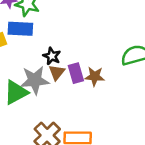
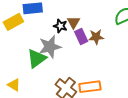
brown triangle: (57, 72) -> (73, 22), moved

